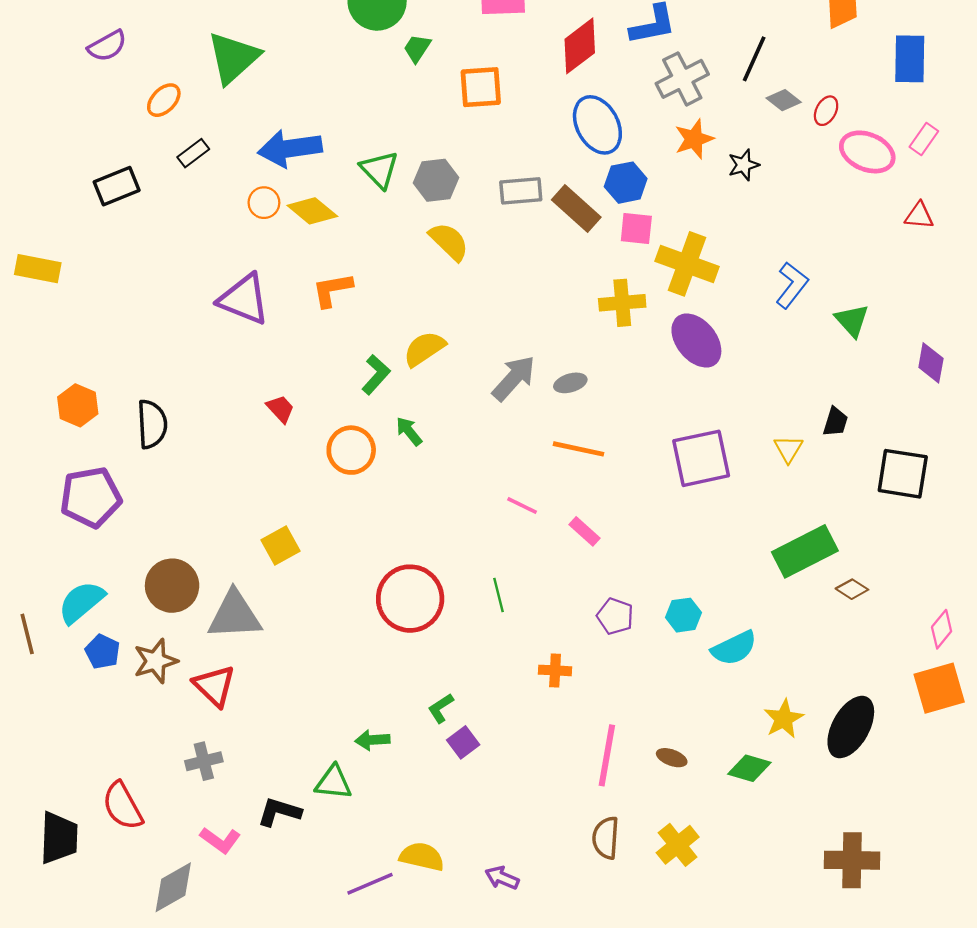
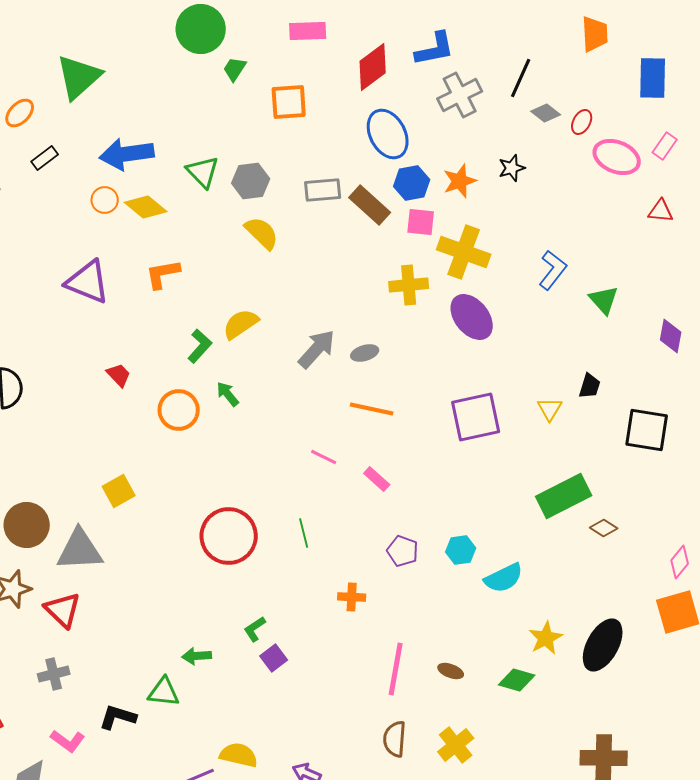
orange star: (694, 139) -> (460, 181), moved

